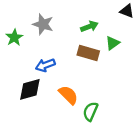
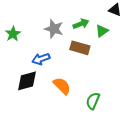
gray star: (43, 24) -> (54, 29), moved
green triangle: (113, 43) -> (102, 31), moved
green semicircle: (90, 111) -> (93, 101), moved

